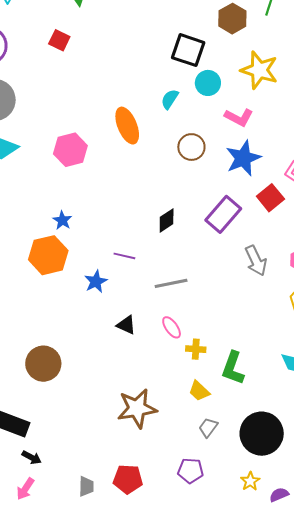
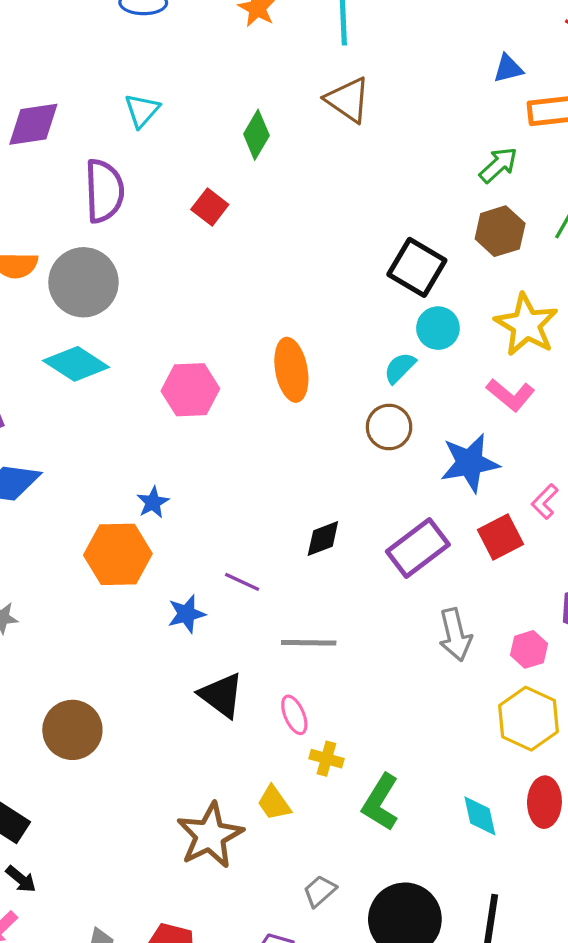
cyan semicircle: (170, 99) -> (400, 368), moved
pink L-shape: (239, 117) -> (510, 395), moved
black triangle: (126, 325) -> (221, 695), size x1.4
yellow trapezoid: (199, 391) -> (274, 803), moved
brown star: (137, 408) -> (210, 835), turned -30

